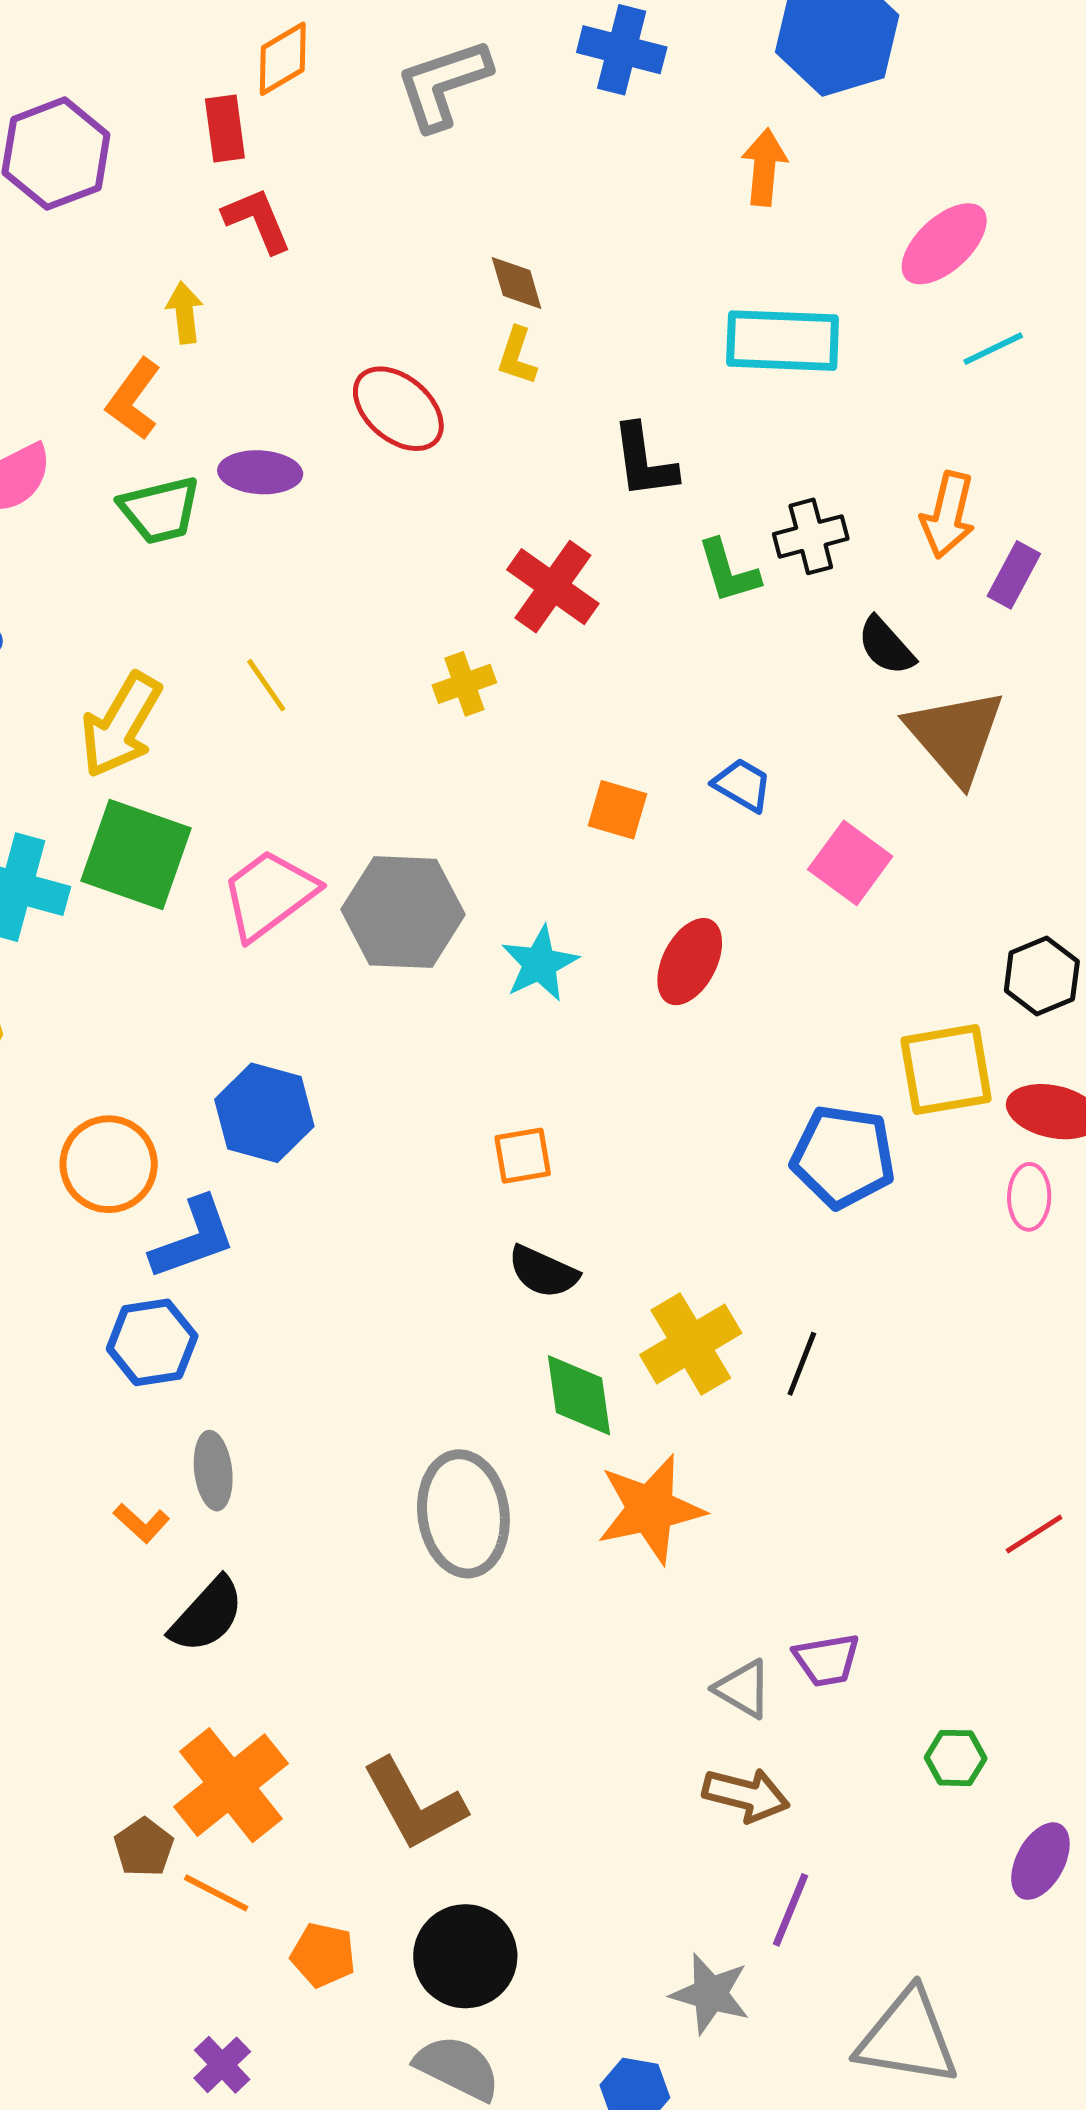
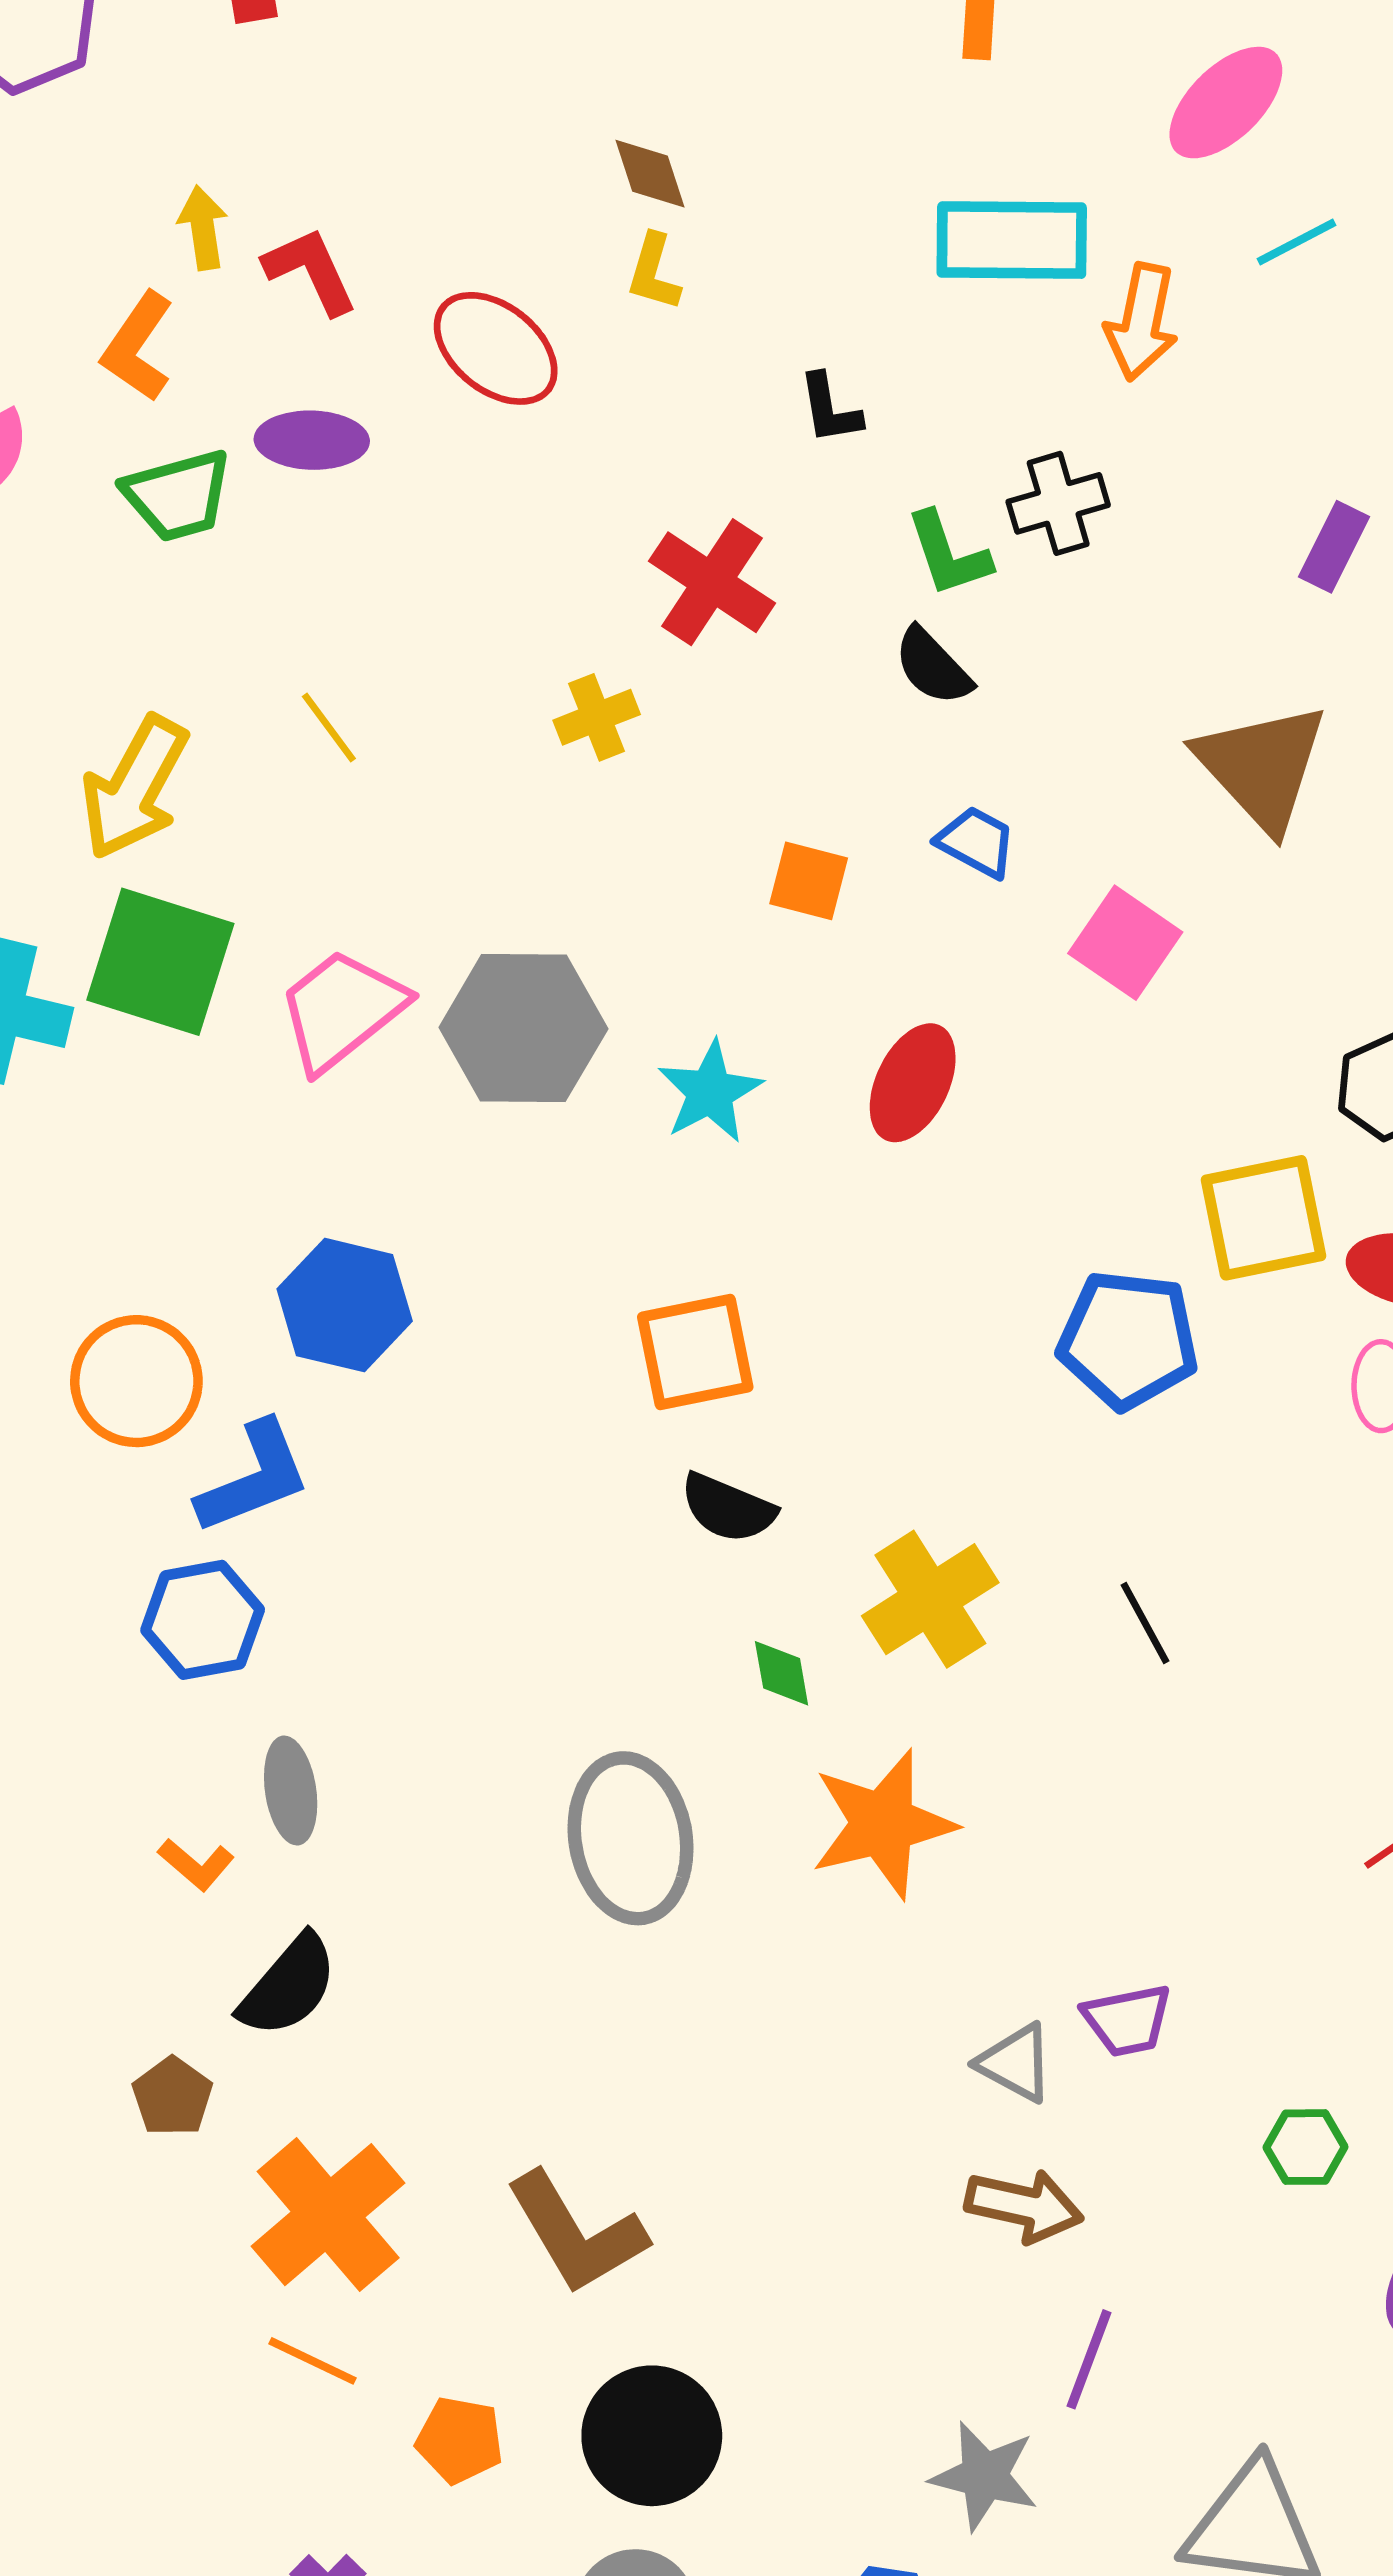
red L-shape: (257, 220) -> (311, 271), moved
black L-shape: (644, 461) -> (830, 409), size x0.7
orange arrow: (948, 515) -> (1141, 322), moved
black semicircle: (886, 646) -> (933, 666), moved
orange square: (523, 1156) -> (695, 1352), size x1.5
black line: (802, 1364) -> (1145, 1623), moved, turned -48
green diamond: (579, 1395) -> (782, 1673), size x0.6
brown pentagon: (144, 1847) -> (172, 2097), moved

